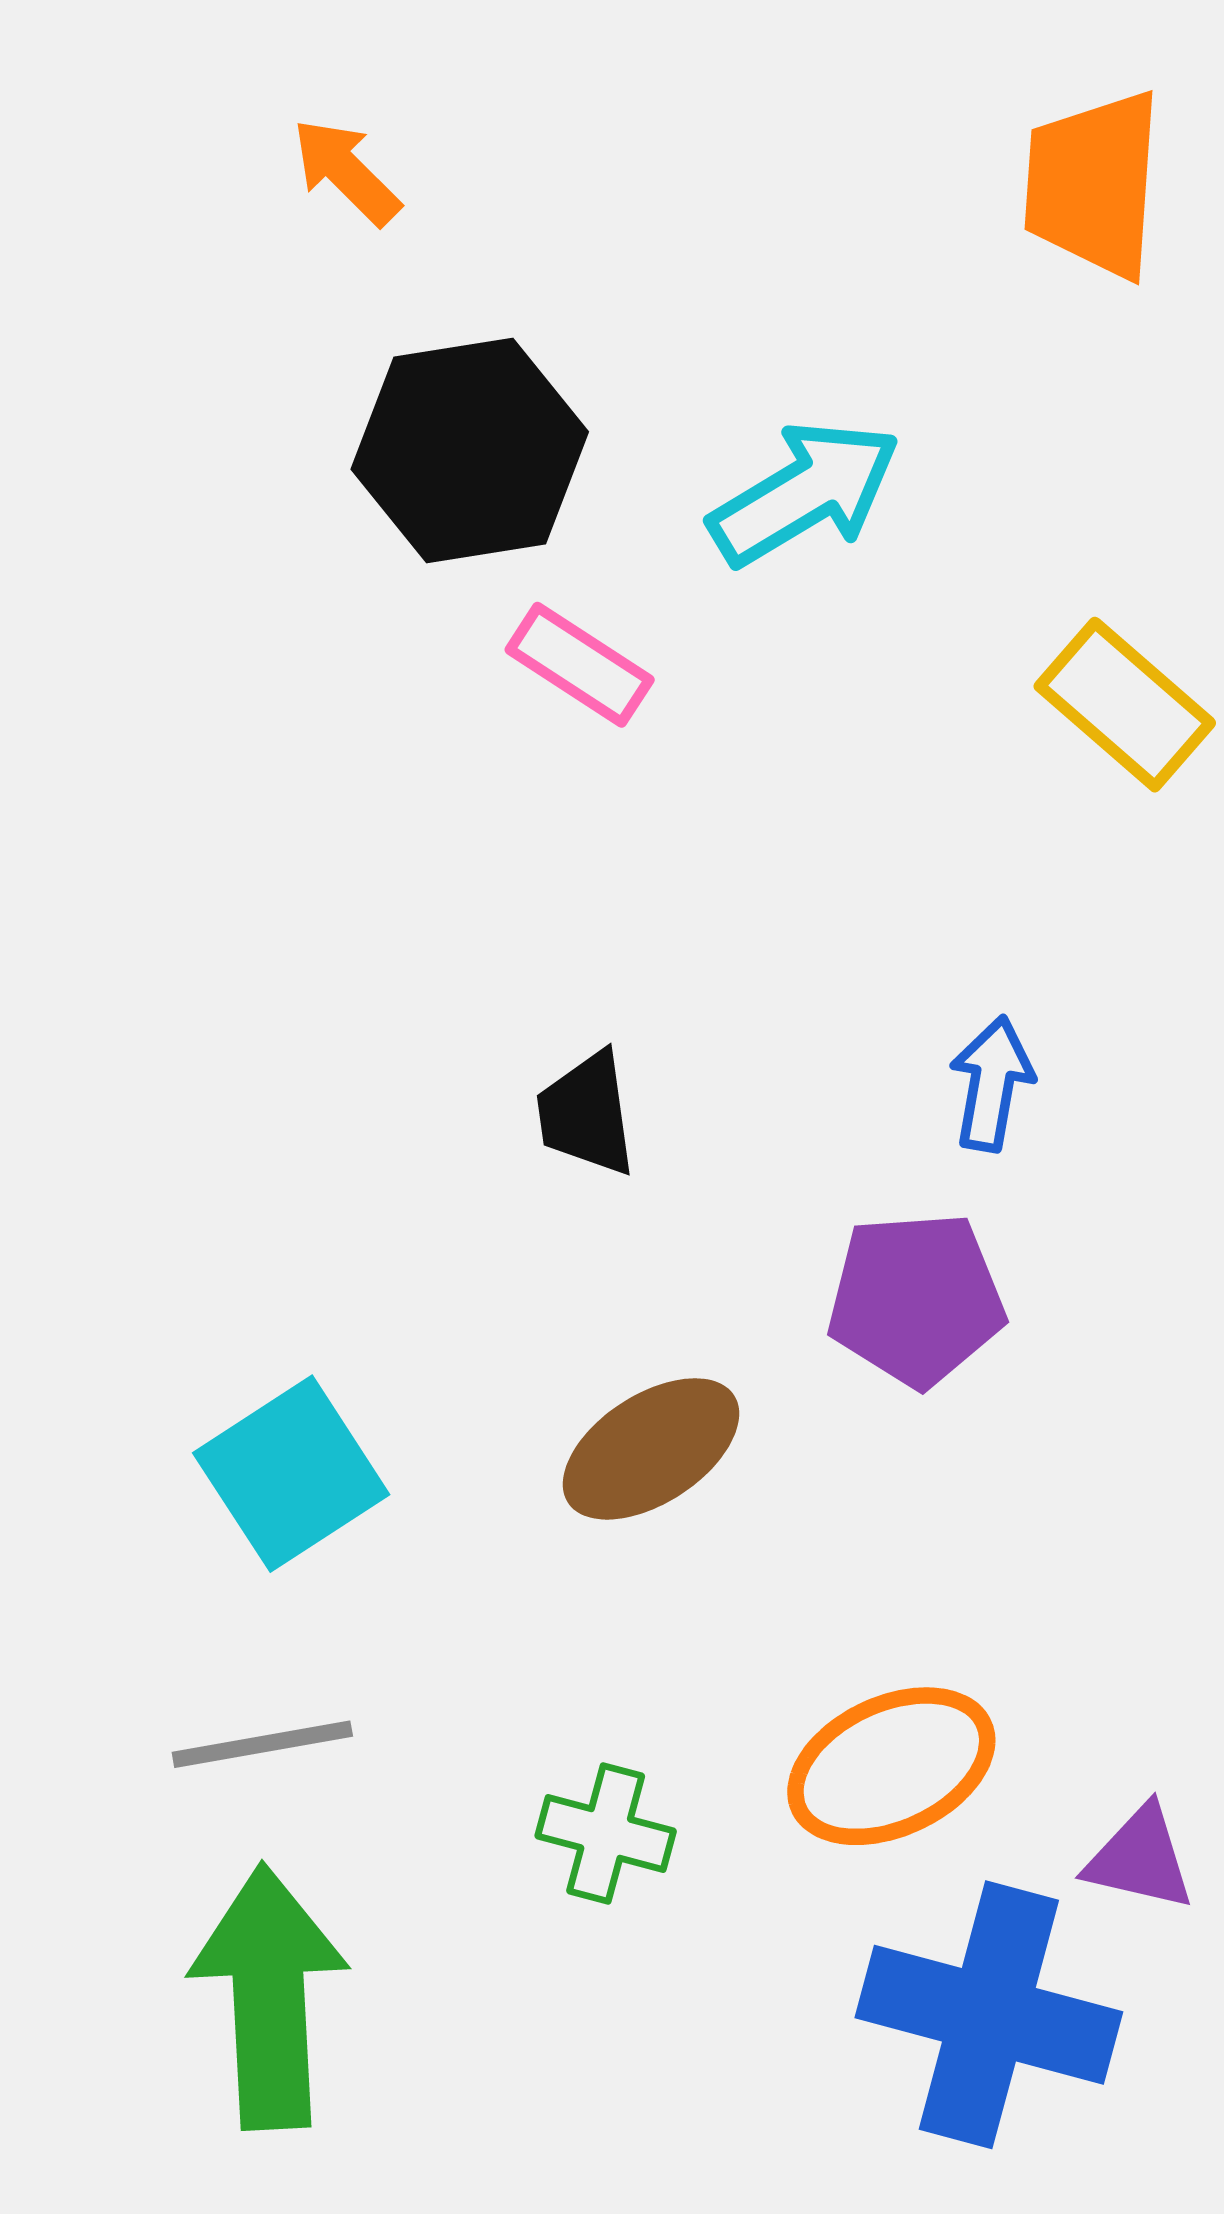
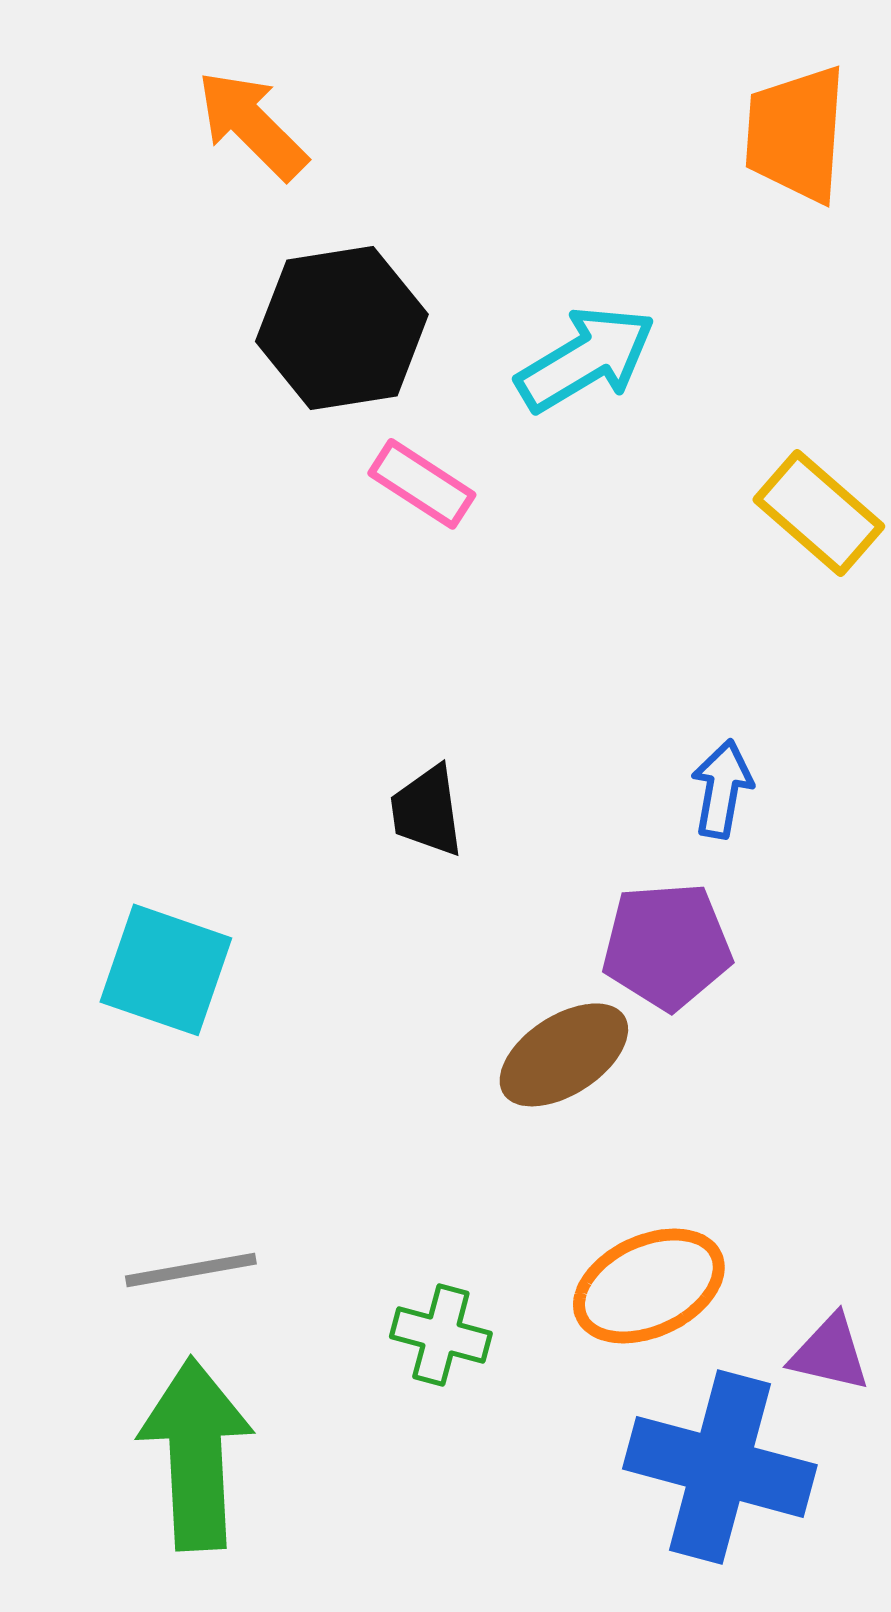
orange arrow: (346, 172) -> (252, 125), size x1.4
brown ellipse: (651, 1449) -> (564, 1055), moved
cyan square: (291, 1474) -> (166, 970), moved, turned -38

